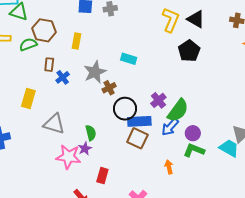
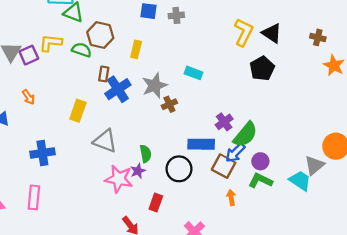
green semicircle: (28, 44) -> (82, 50), turned 36
blue cross: (63, 77) -> (118, 89), size x1.6
black circle: (125, 109) -> (179, 169), moved
brown square: (137, 138) -> (224, 166), moved

